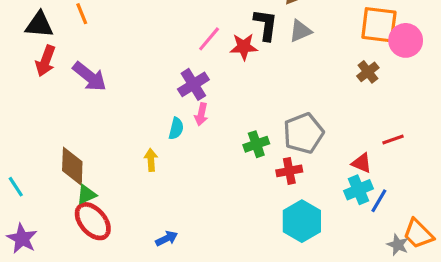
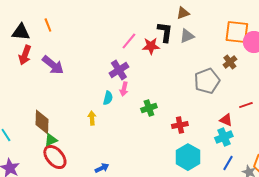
gray pentagon: (303, 133) -> (207, 81), moved
green cross: (256, 144) -> (149, 108), moved
blue line: (379, 201) -> (228, 163), moved

